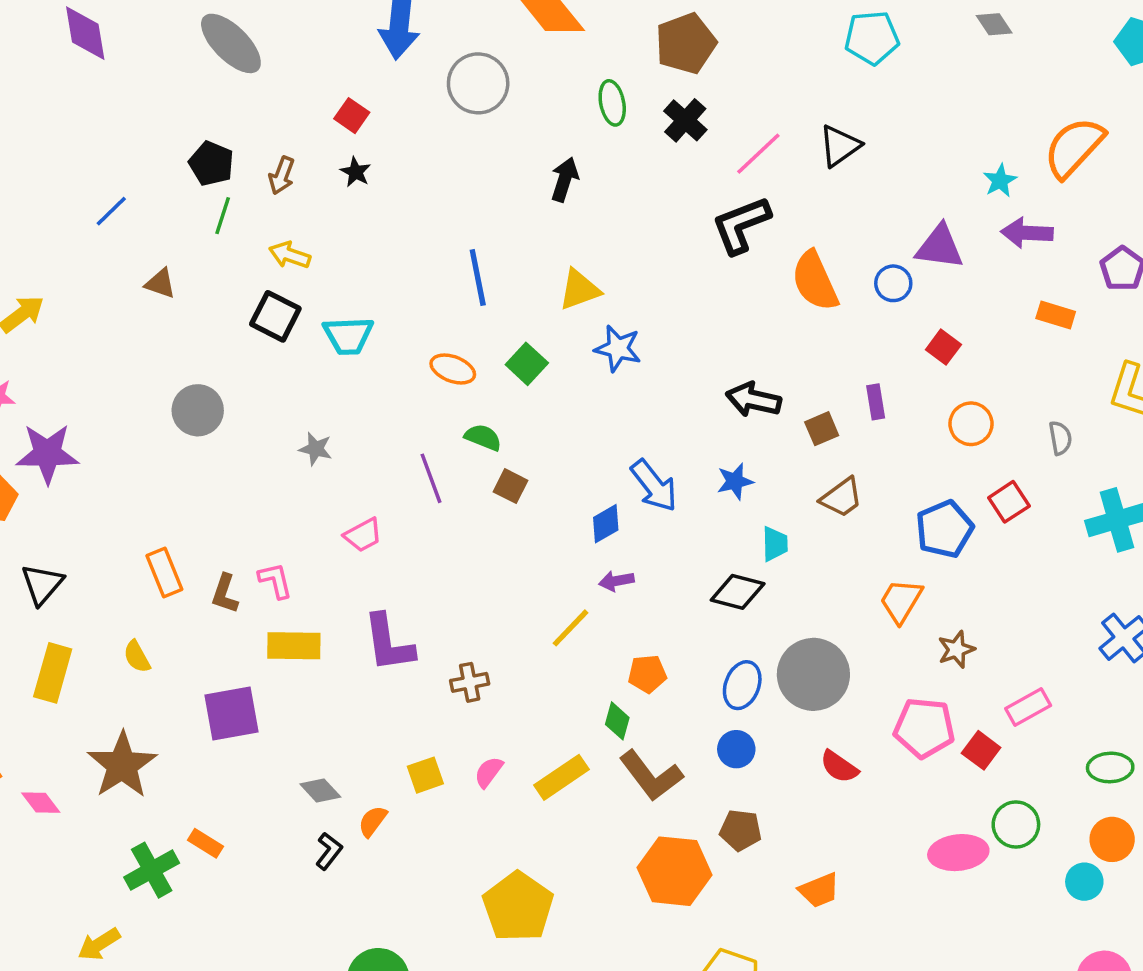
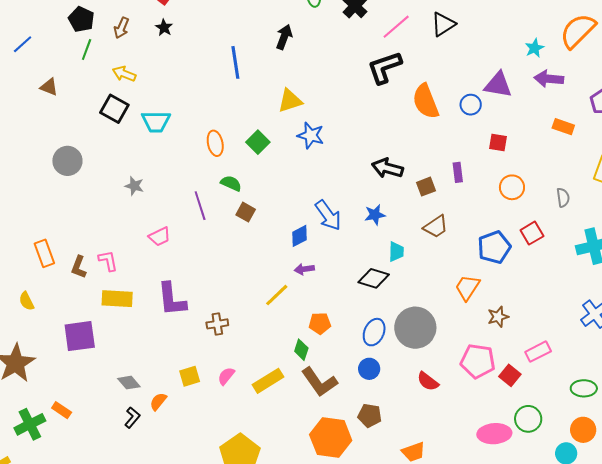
blue line: (478, 278) -> (235, 62), moved
red square: (943, 347) -> (498, 142), turned -30
orange ellipse: (453, 369) -> (215, 143), turned 55

